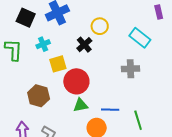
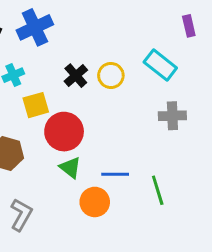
yellow circle: (100, 26) -> (111, 76), moved
gray cross: (131, 69) -> (172, 116), moved
green triangle: (81, 105) -> (70, 168), turned 49

